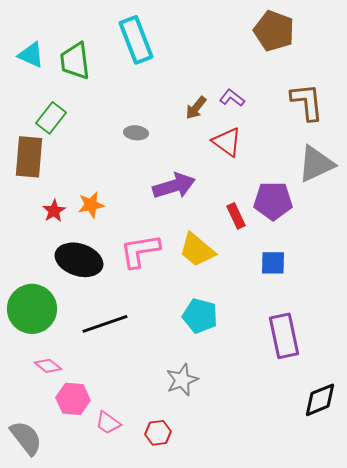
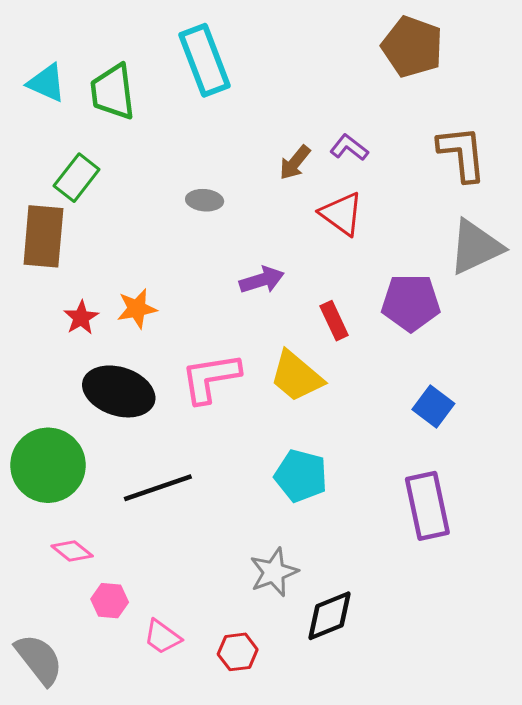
purple arrow: (174, 186) -> (262, 280), size x0.7
red rectangle: (236, 216) -> (334, 321), moved
blue square: (273, 263) -> (433, 406), moved, turned 36
pink hexagon: (73, 399) -> (110, 601), size x0.7
black diamond: (320, 400) -> (330, 616), moved

